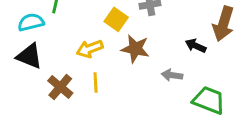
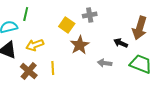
yellow arrow: (90, 49) -> (35, 45), moved
brown star: (135, 49) -> (80, 45), turned 30
green trapezoid: (209, 100) -> (141, 64), moved

